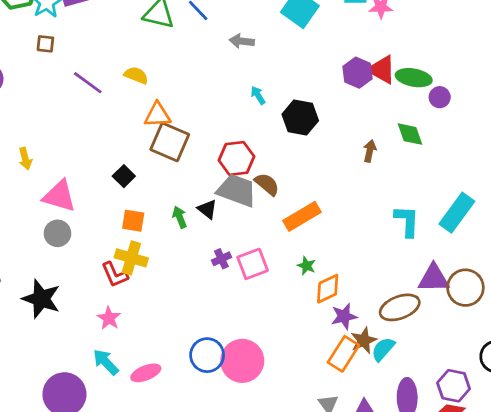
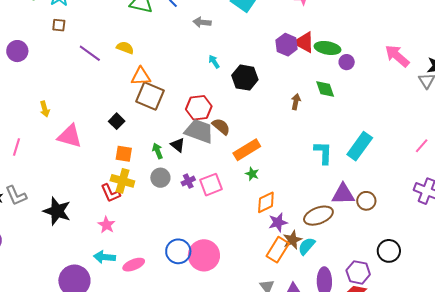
gray circle: (57, 233) -> (160, 178), moved
green star: (306, 266) -> (252, 174), moved
brown circle: (465, 288) -> (366, 201), size x0.7
cyan arrow: (106, 362) -> (104, 257), turned -40

